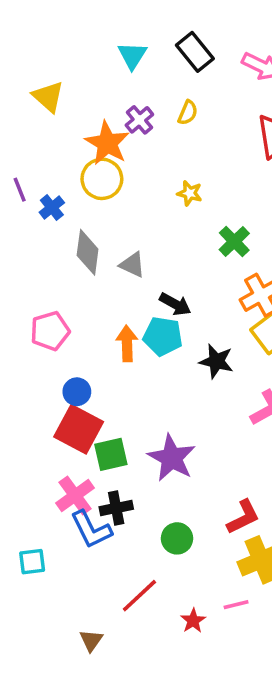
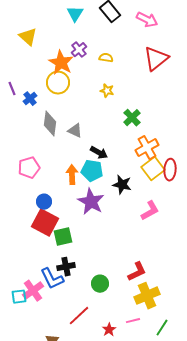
yellow semicircle: (188, 113) -> (106, 58), moved, turned -104
purple star: (172, 458) -> (91, 202), moved
pink cross: (75, 495) -> (33, 291), moved

